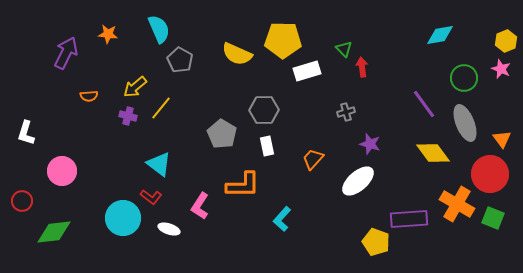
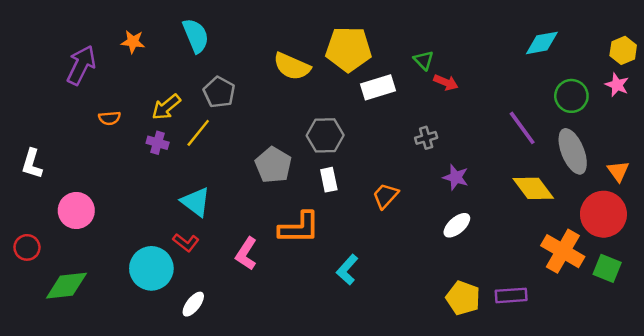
gray pentagon: (180, 60) -> (219, 92), moved
red arrow: (362, 67) -> (446, 82), turned 120
white ellipse: (358, 181) -> (457, 225), moved, size x0.7
purple rectangle: (409, 219) -> (511, 295), moved, size x0.7
white ellipse: (169, 229) -> (193, 304), moved, turned -70

